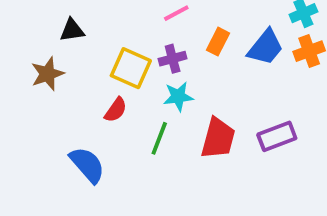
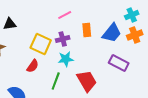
orange rectangle: (218, 42) -> (87, 30), turned -32
purple rectangle: (277, 136) -> (119, 63), moved, turned 48
red trapezoid: (218, 138) -> (87, 81), turned -45

